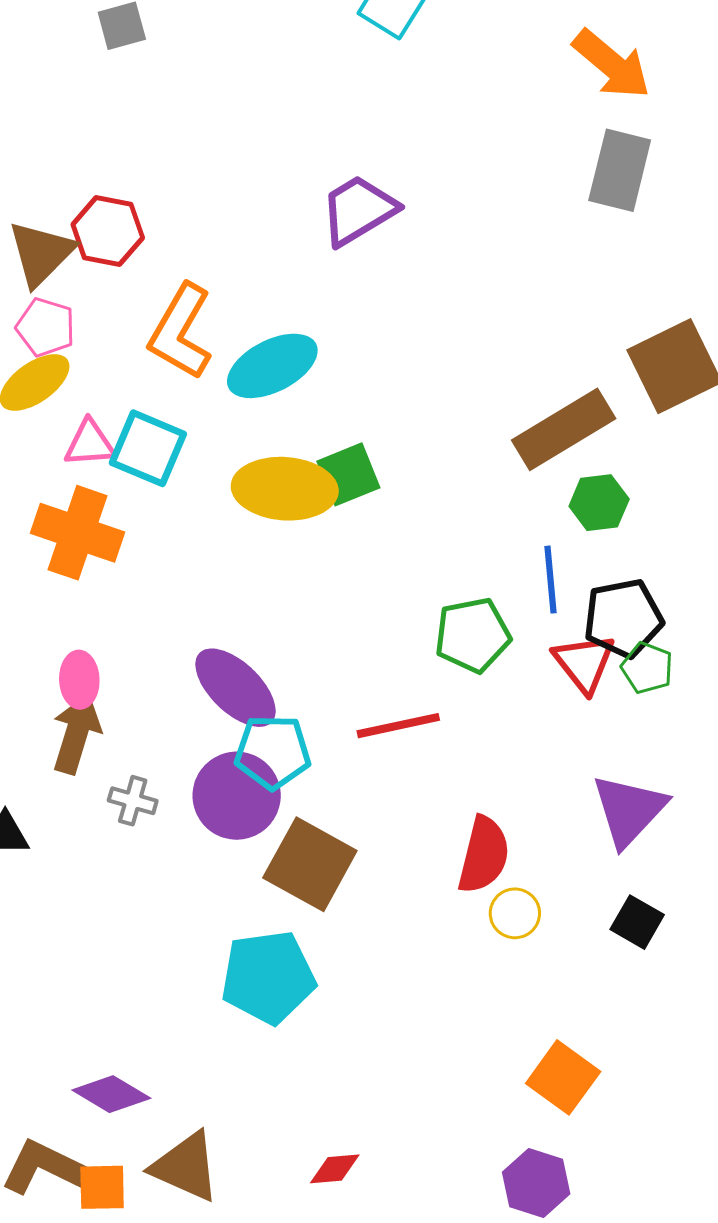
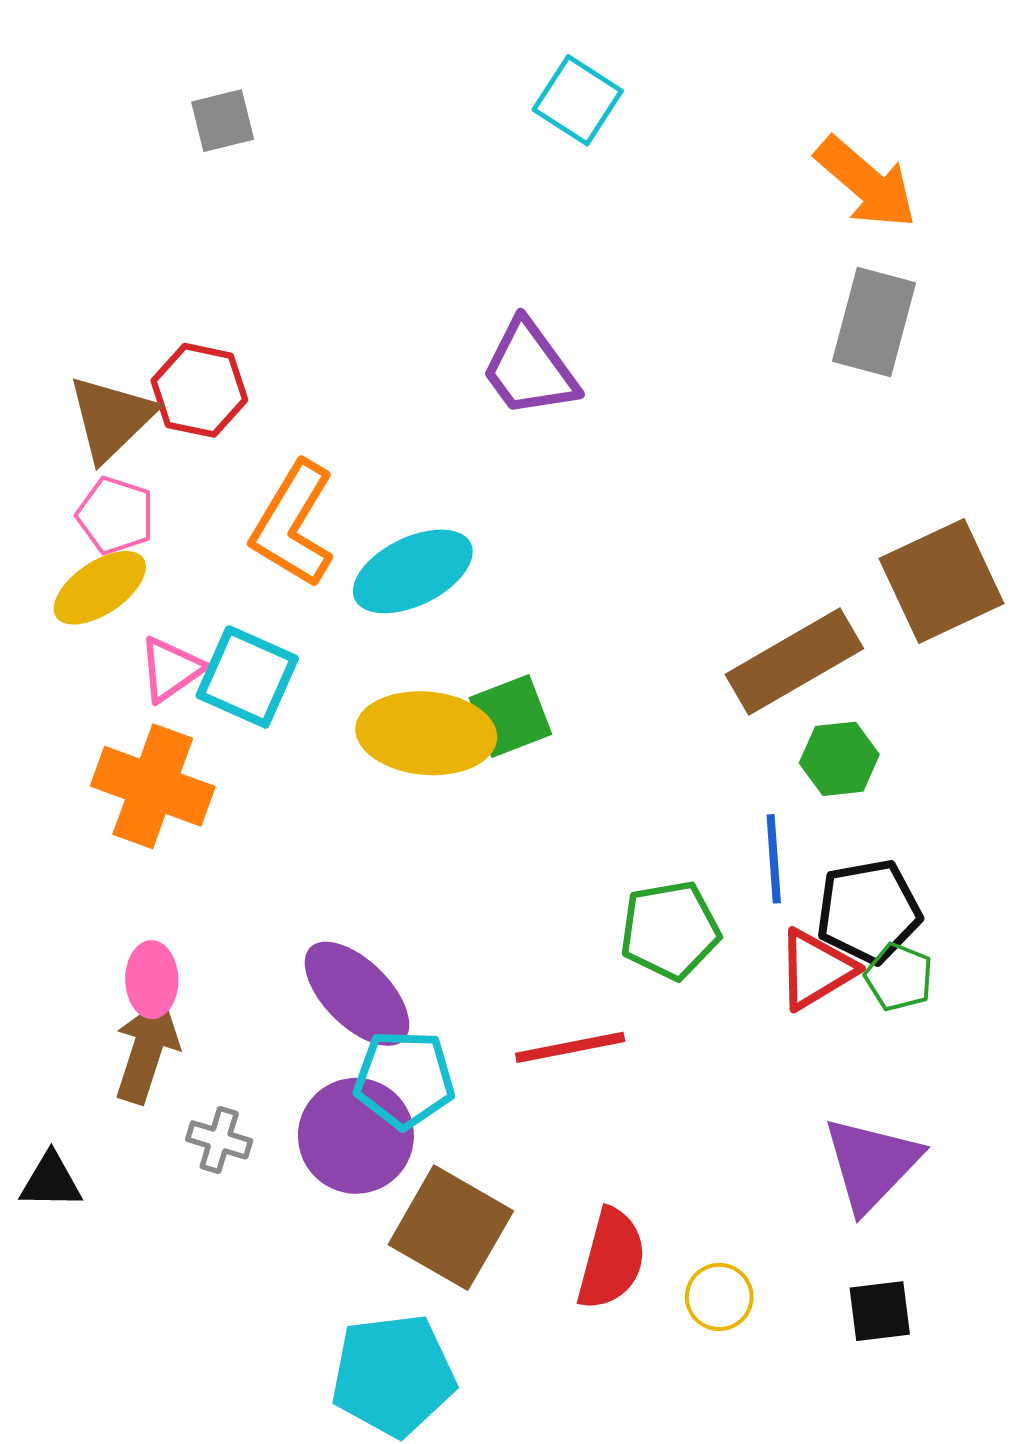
purple trapezoid: (358, 210) -> (530, 369), turned -96
pink triangle: (90, 443) -> (171, 669), turned -32
red triangle: (584, 663) -> (816, 969), turned 36
red semicircle: (484, 855) -> (611, 1259), moved
black square: (637, 922) -> (880, 1311), turned -38

